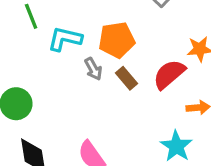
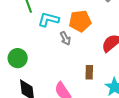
brown rectangle: (127, 78) -> (89, 72), moved, turned 40

